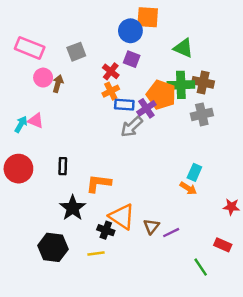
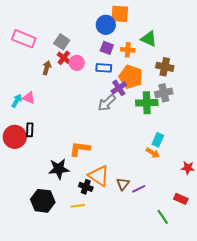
gray square: (76, 52) -> (62, 42), turned -35
red cross: (111, 71) -> (64, 58), moved
pink circle: (43, 78) -> (77, 63), moved
green cross: (181, 85) -> (147, 103), moved
orange cross: (111, 91) -> (128, 50), moved, turned 32
blue rectangle: (124, 105) -> (104, 68), moved
black rectangle: (63, 166) -> (30, 130), moved
black star: (73, 208) -> (59, 169), turned 30

